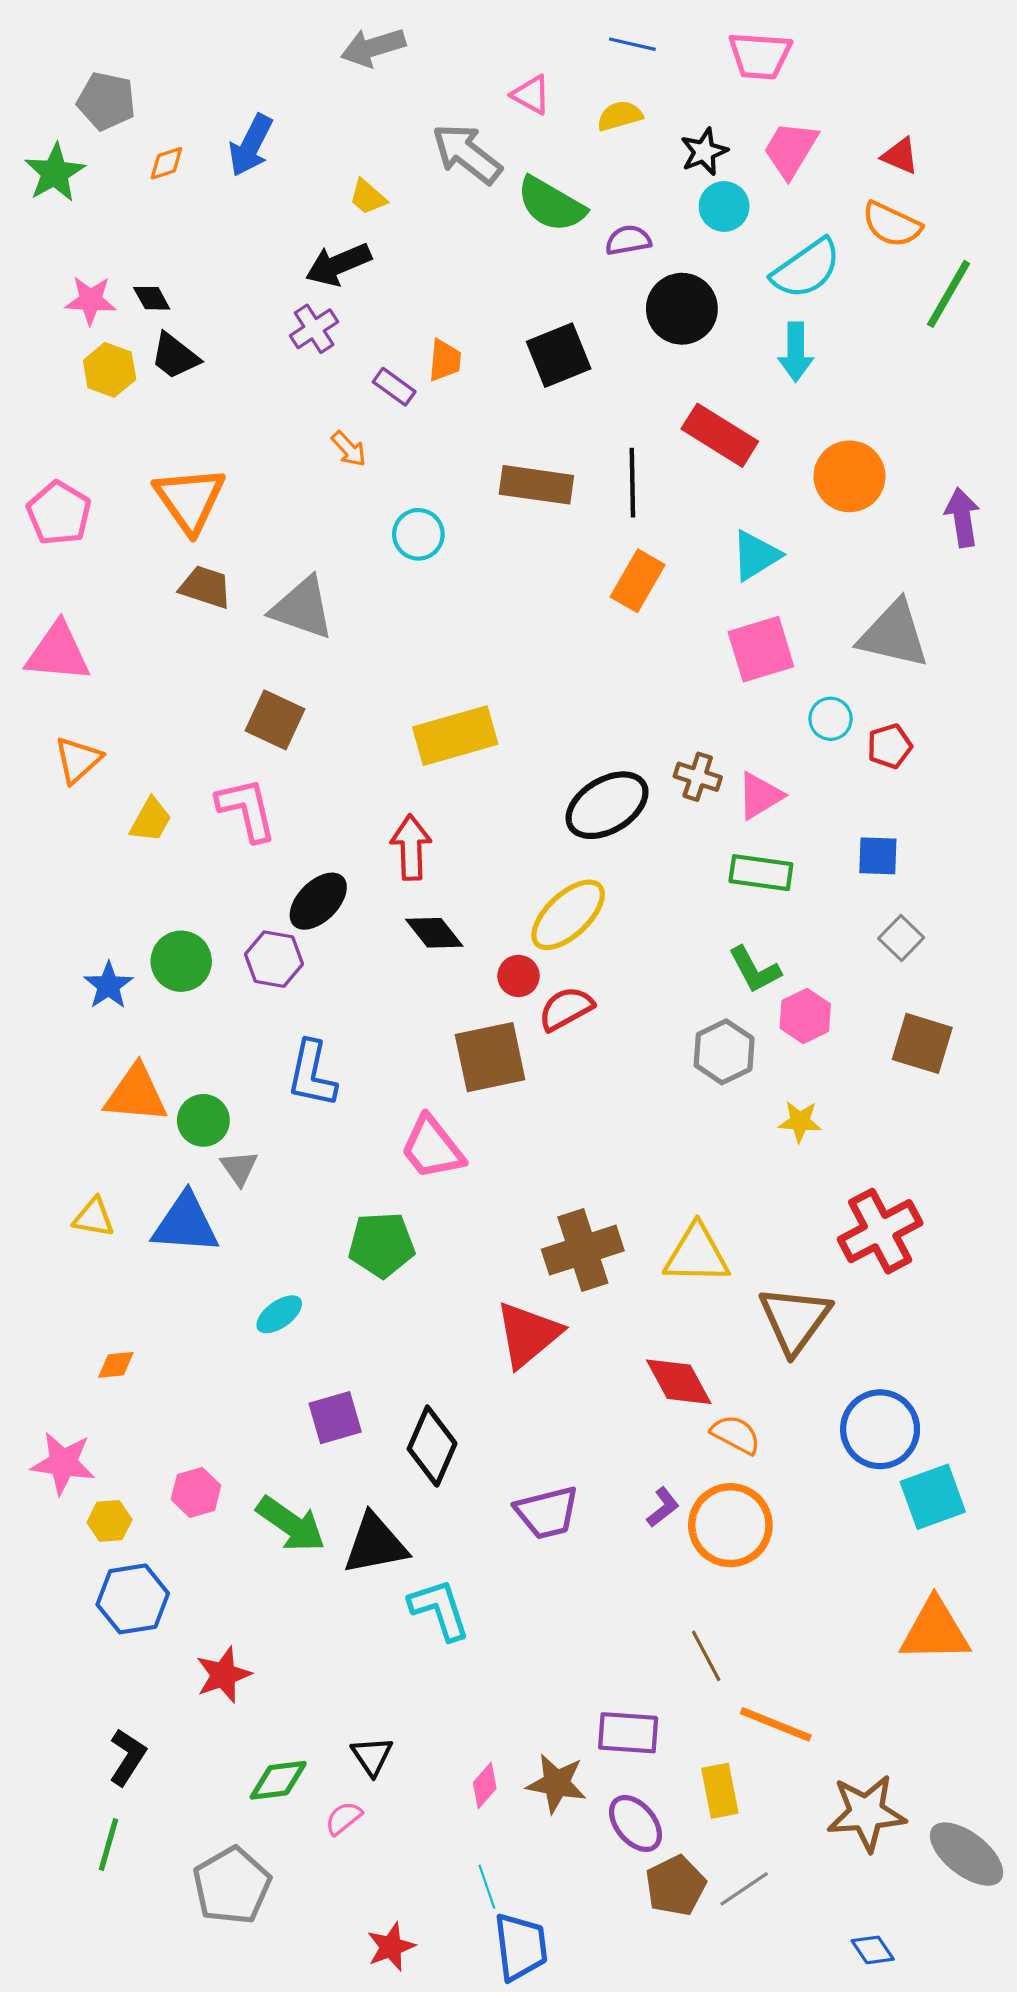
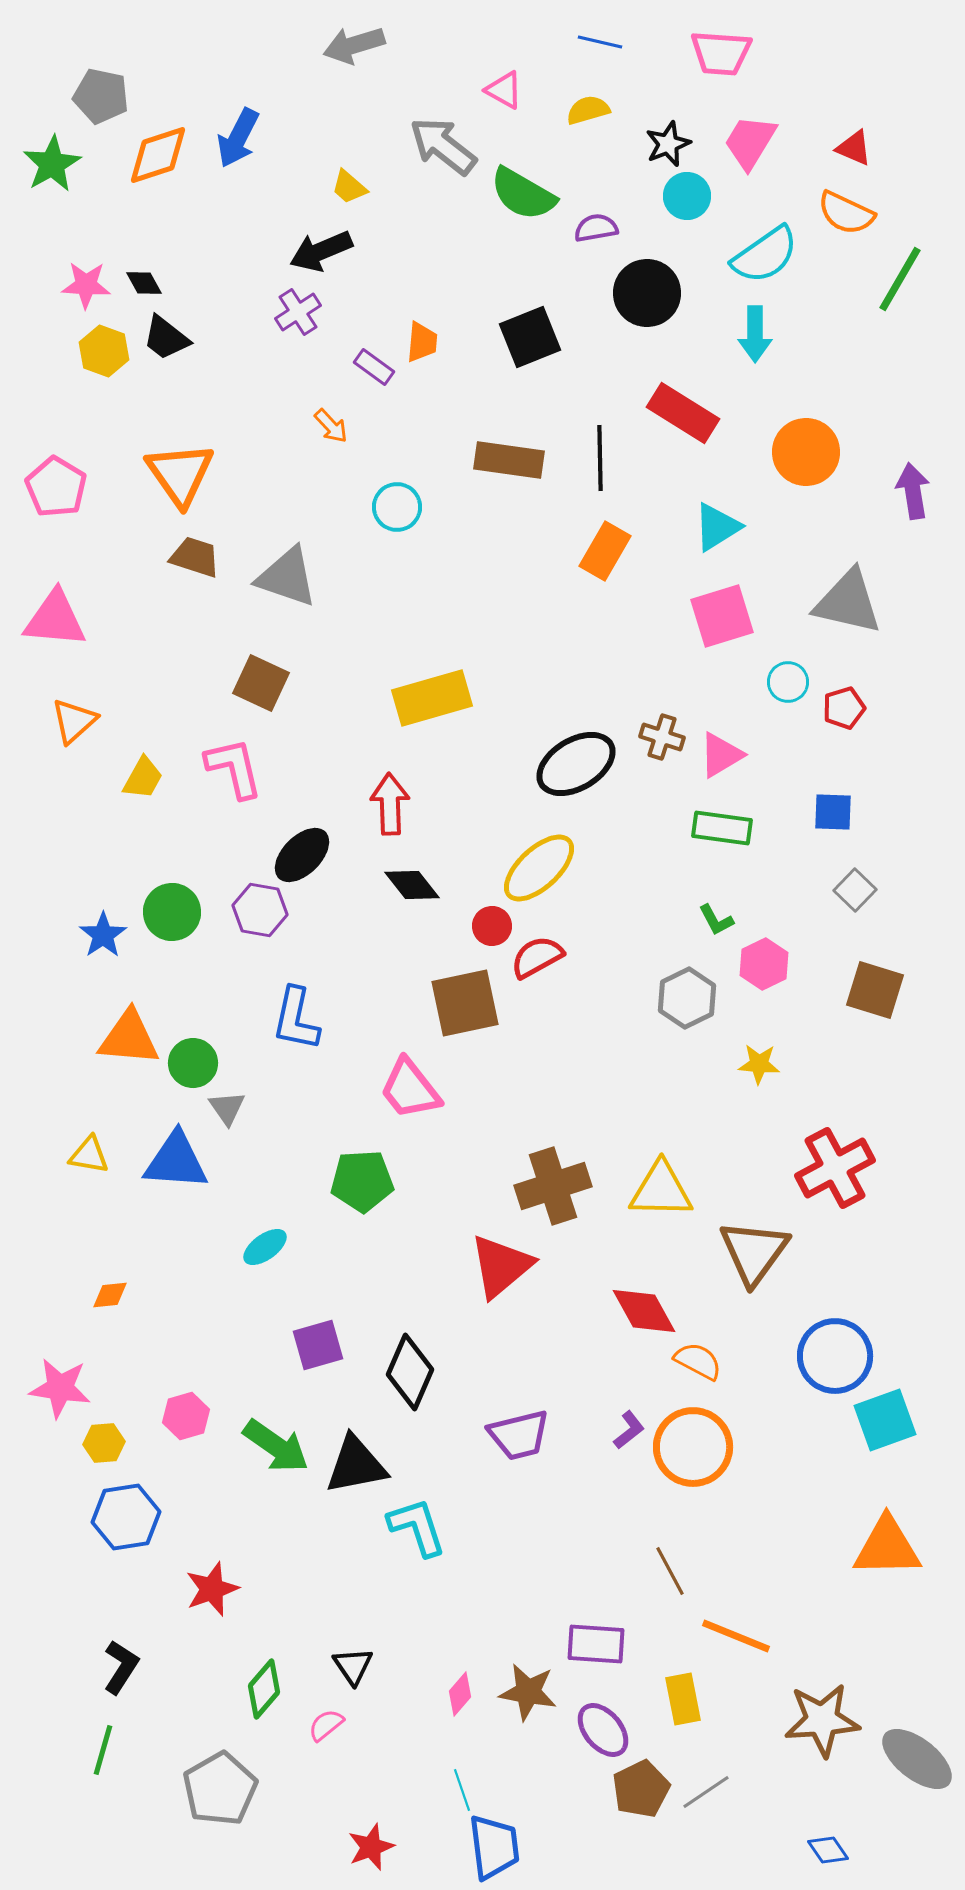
orange diamond: (166, 163) -> (158, 155), size x1.8
green L-shape: (755, 970) -> (716, 920), size x0.7
green diamond: (278, 1780) -> (264, 1689), turned -42

